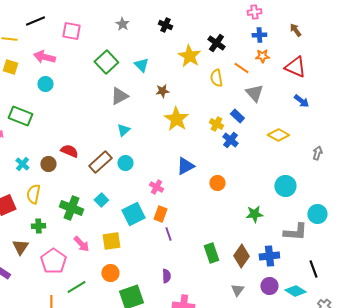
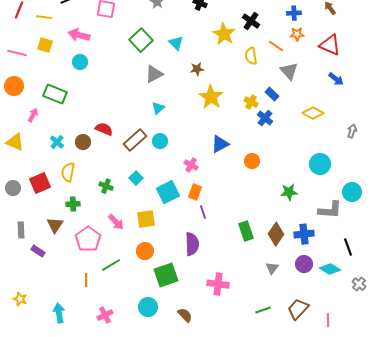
green cross: (71, 208) -> (106, 186), size x0.6
purple semicircle: (166, 276) -> (192, 244), moved, size x1.6

